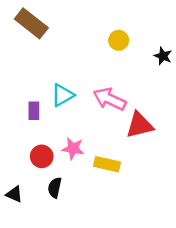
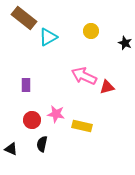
cyan triangle: (63, 95) -> (48, 37), moved
red triangle: (139, 125) -> (107, 87), moved, size x0.7

